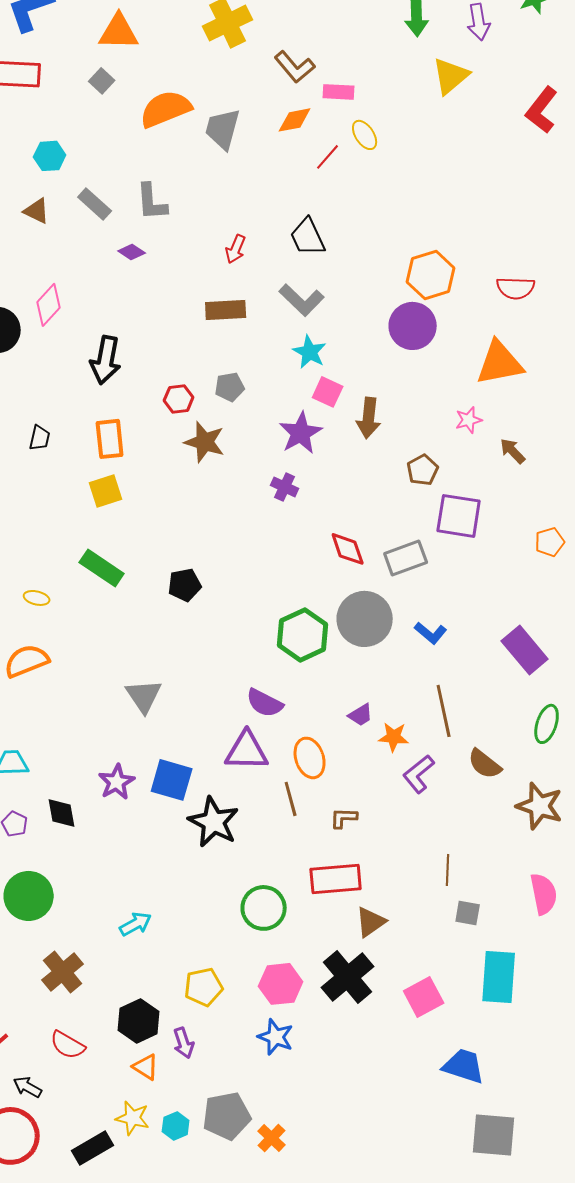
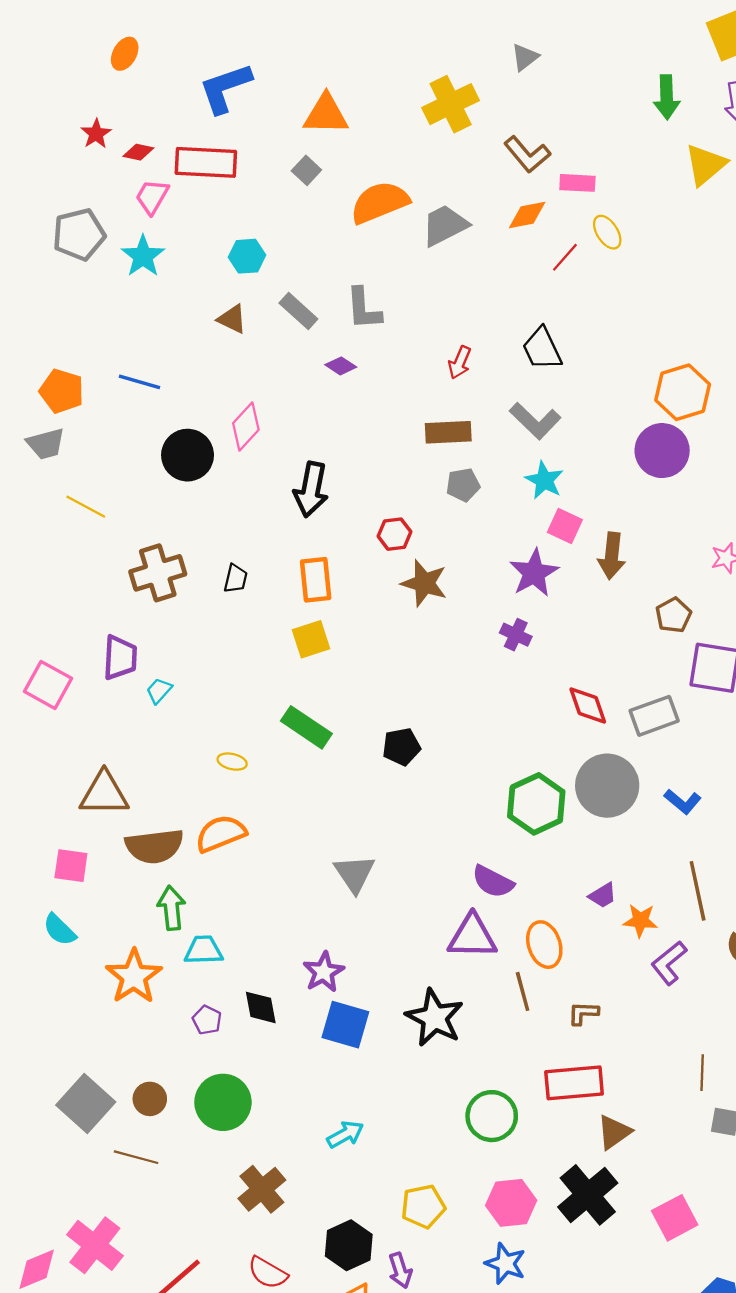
gray trapezoid: (223, 129) -> (445, 225), turned 48
gray pentagon: (230, 387) -> (463, 485), moved
blue square: (172, 780) -> (345, 1025), moved

